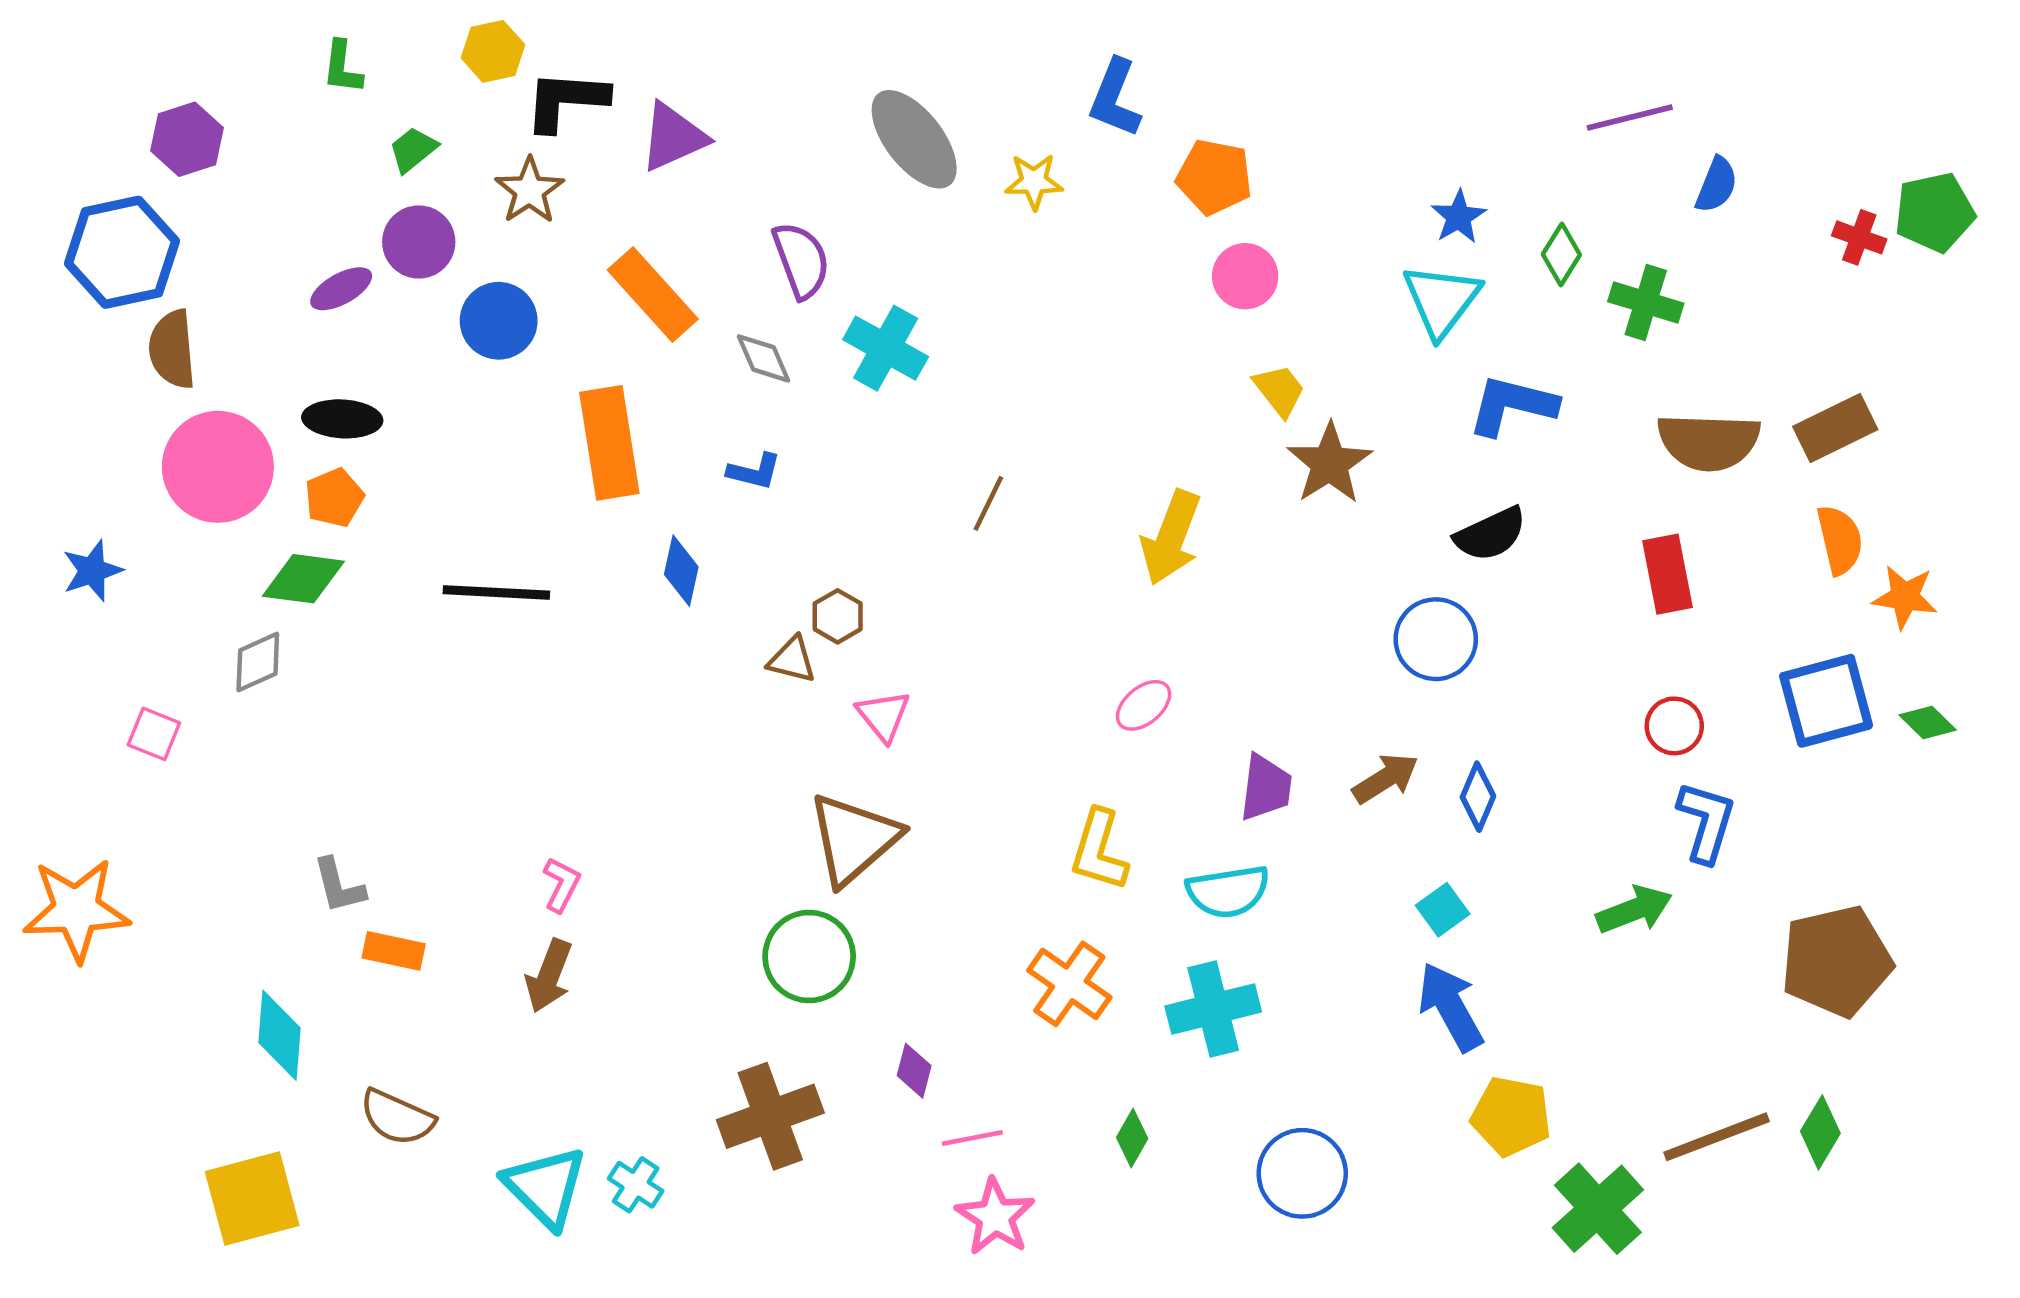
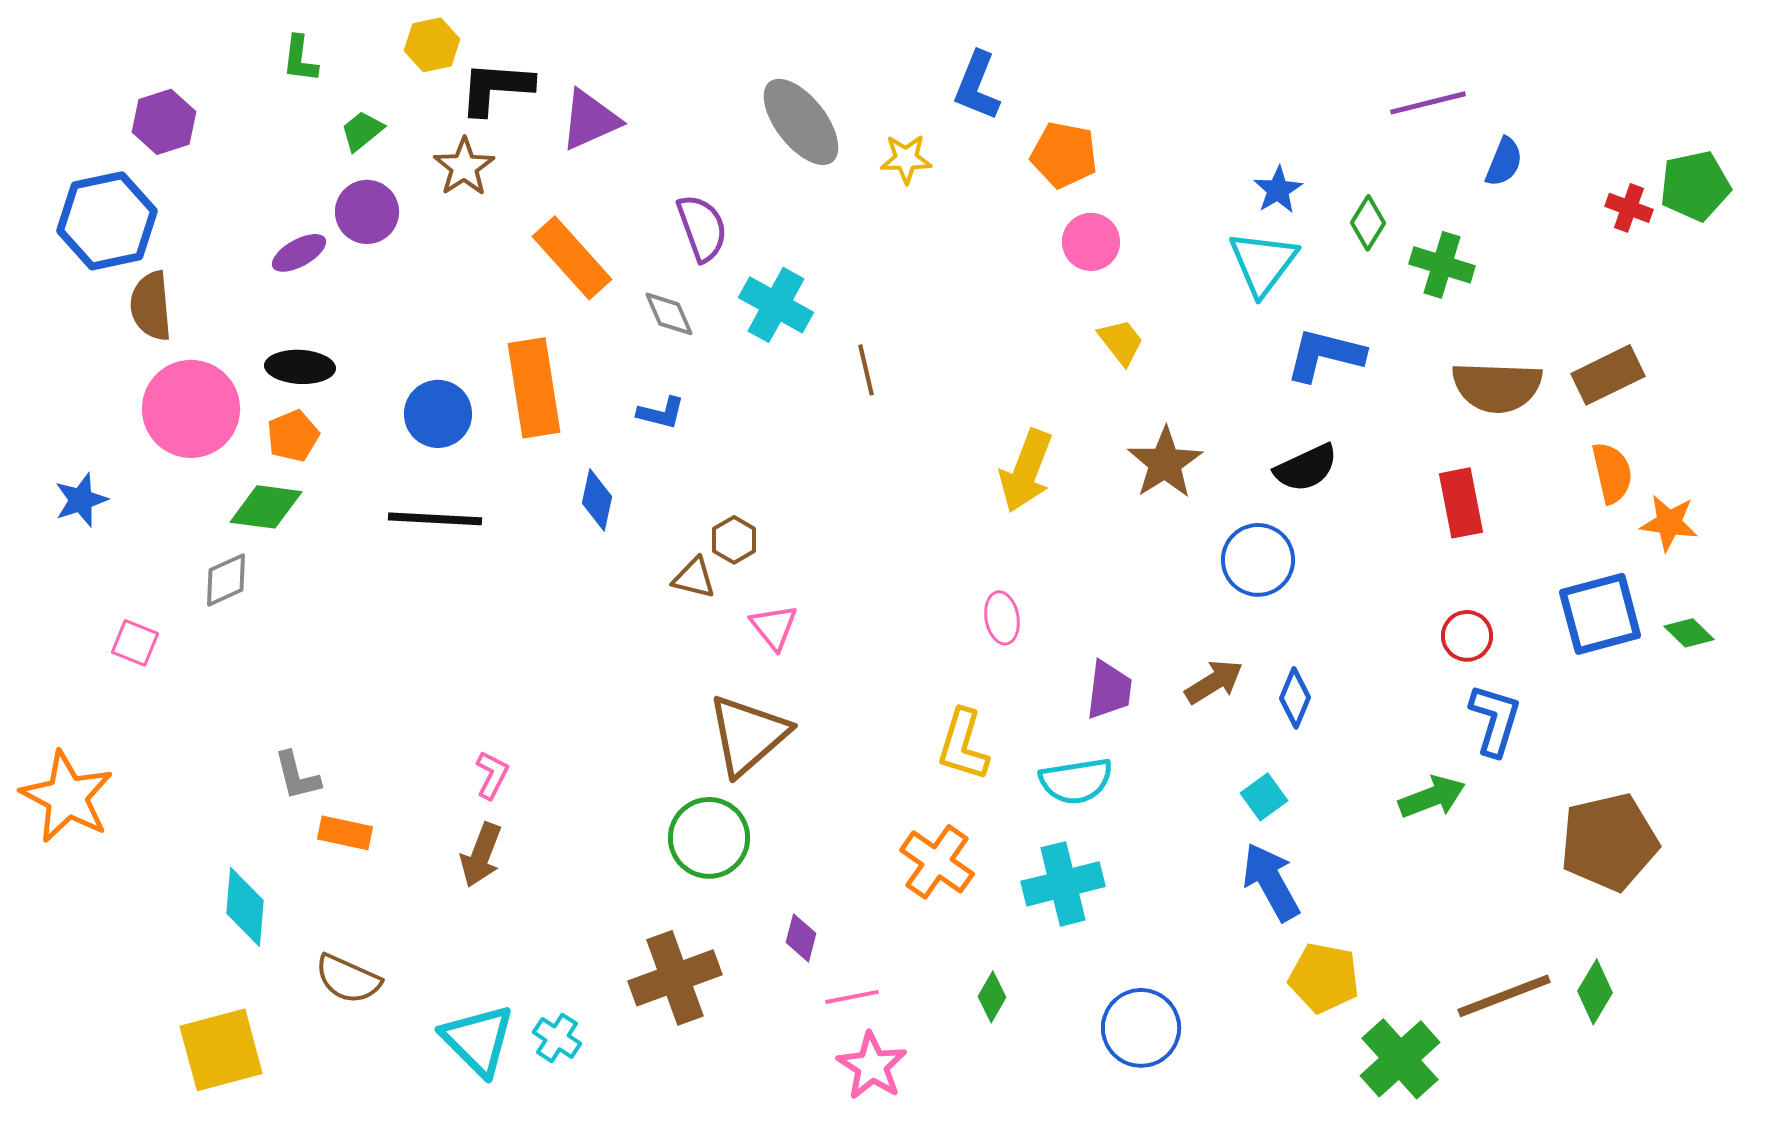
blue circle: (499, 321) -> (438, 414), moved
brown star: (1330, 463) -> (1165, 463), moved
brown line: (988, 503) -> (866, 370), moved, turned -39
pink ellipse: (1144, 705) -> (1002, 618), turned -60
orange star: (76, 910) -> (67, 797), turned 30

